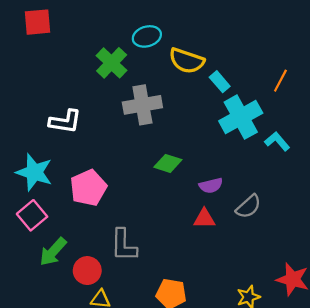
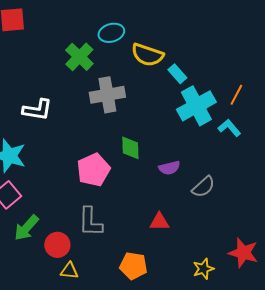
orange line: (280, 81) -> (236, 95), moved
green diamond: (168, 163) -> (130, 148), turned 70
pink pentagon: (88, 188) -> (93, 170), moved
red triangle: (204, 219) -> (159, 222), moved

